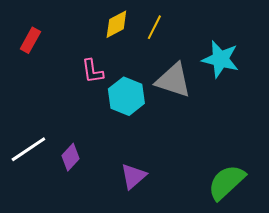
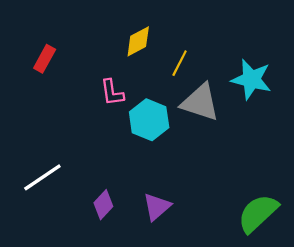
yellow line: (154, 27) -> (180, 63), moved
purple diamond: (70, 157) -> (103, 205), moved

